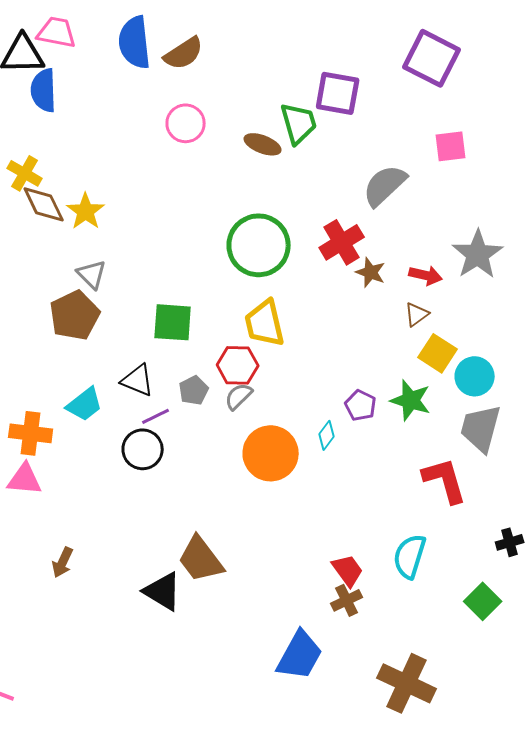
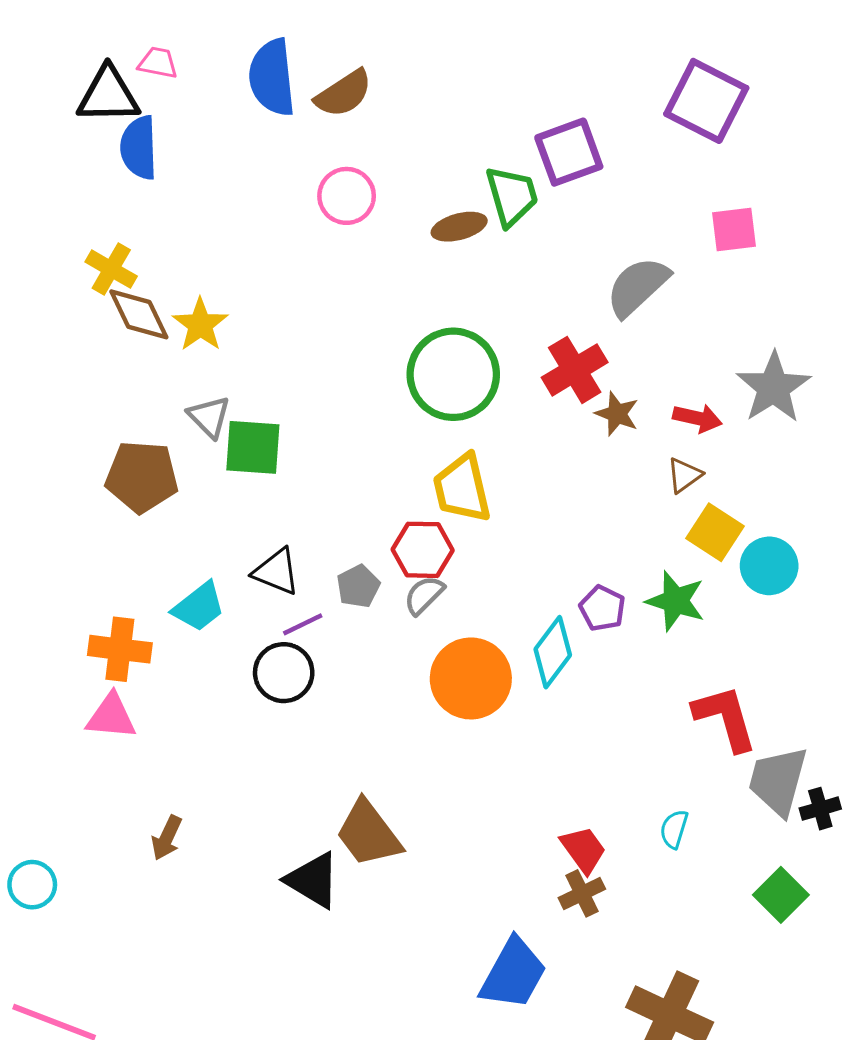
pink trapezoid: (57, 32) -> (158, 63), size x0.7
purple square: (338, 93) -> (569, 152), turned -30
brown ellipse: (263, 144) -> (459, 227), turned -36
brown pentagon: (75, 315) -> (142, 477), moved, turned 30
green square: (173, 322) -> (253, 447), moved
gray trapezoid: (481, 428) -> (778, 781), moved
cyan diamond: (327, 435) -> (553, 652), size x1.6
cyan semicircle: (410, 556) -> (674, 829), size x0.6

